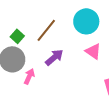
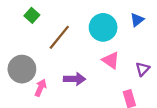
green square: (17, 36) -> (32, 15), moved
purple arrow: (54, 57) -> (75, 79), moved, turned 42

